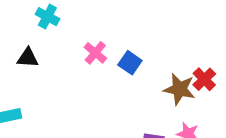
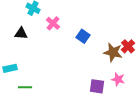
pink cross: (95, 53) -> (53, 23), moved

